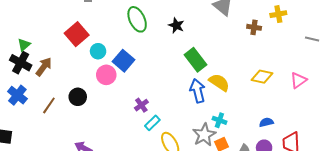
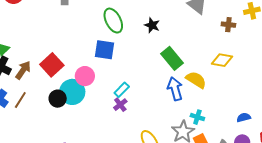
red square: (77, 34) -> (52, 65), moved
cyan circle: (98, 51) -> (72, 92), moved, size x1.6
blue square: (123, 61) -> (104, 50), moved, turned -30
yellow diamond: (262, 77) -> (222, 60), moved
brown line: (49, 105) -> (20, 100), moved
cyan rectangle: (152, 123) -> (122, 90), moved

